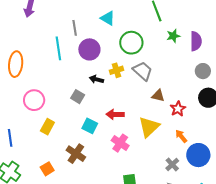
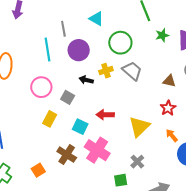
brown triangle: (158, 96) -> (169, 81), moved
pink circle: (34, 100) -> (41, 87), moved
yellow rectangle: (47, 127) -> (50, 119), moved
pink cross: (120, 143) -> (97, 150), moved, size x1.4
gray cross: (172, 164) -> (137, 162), moved

